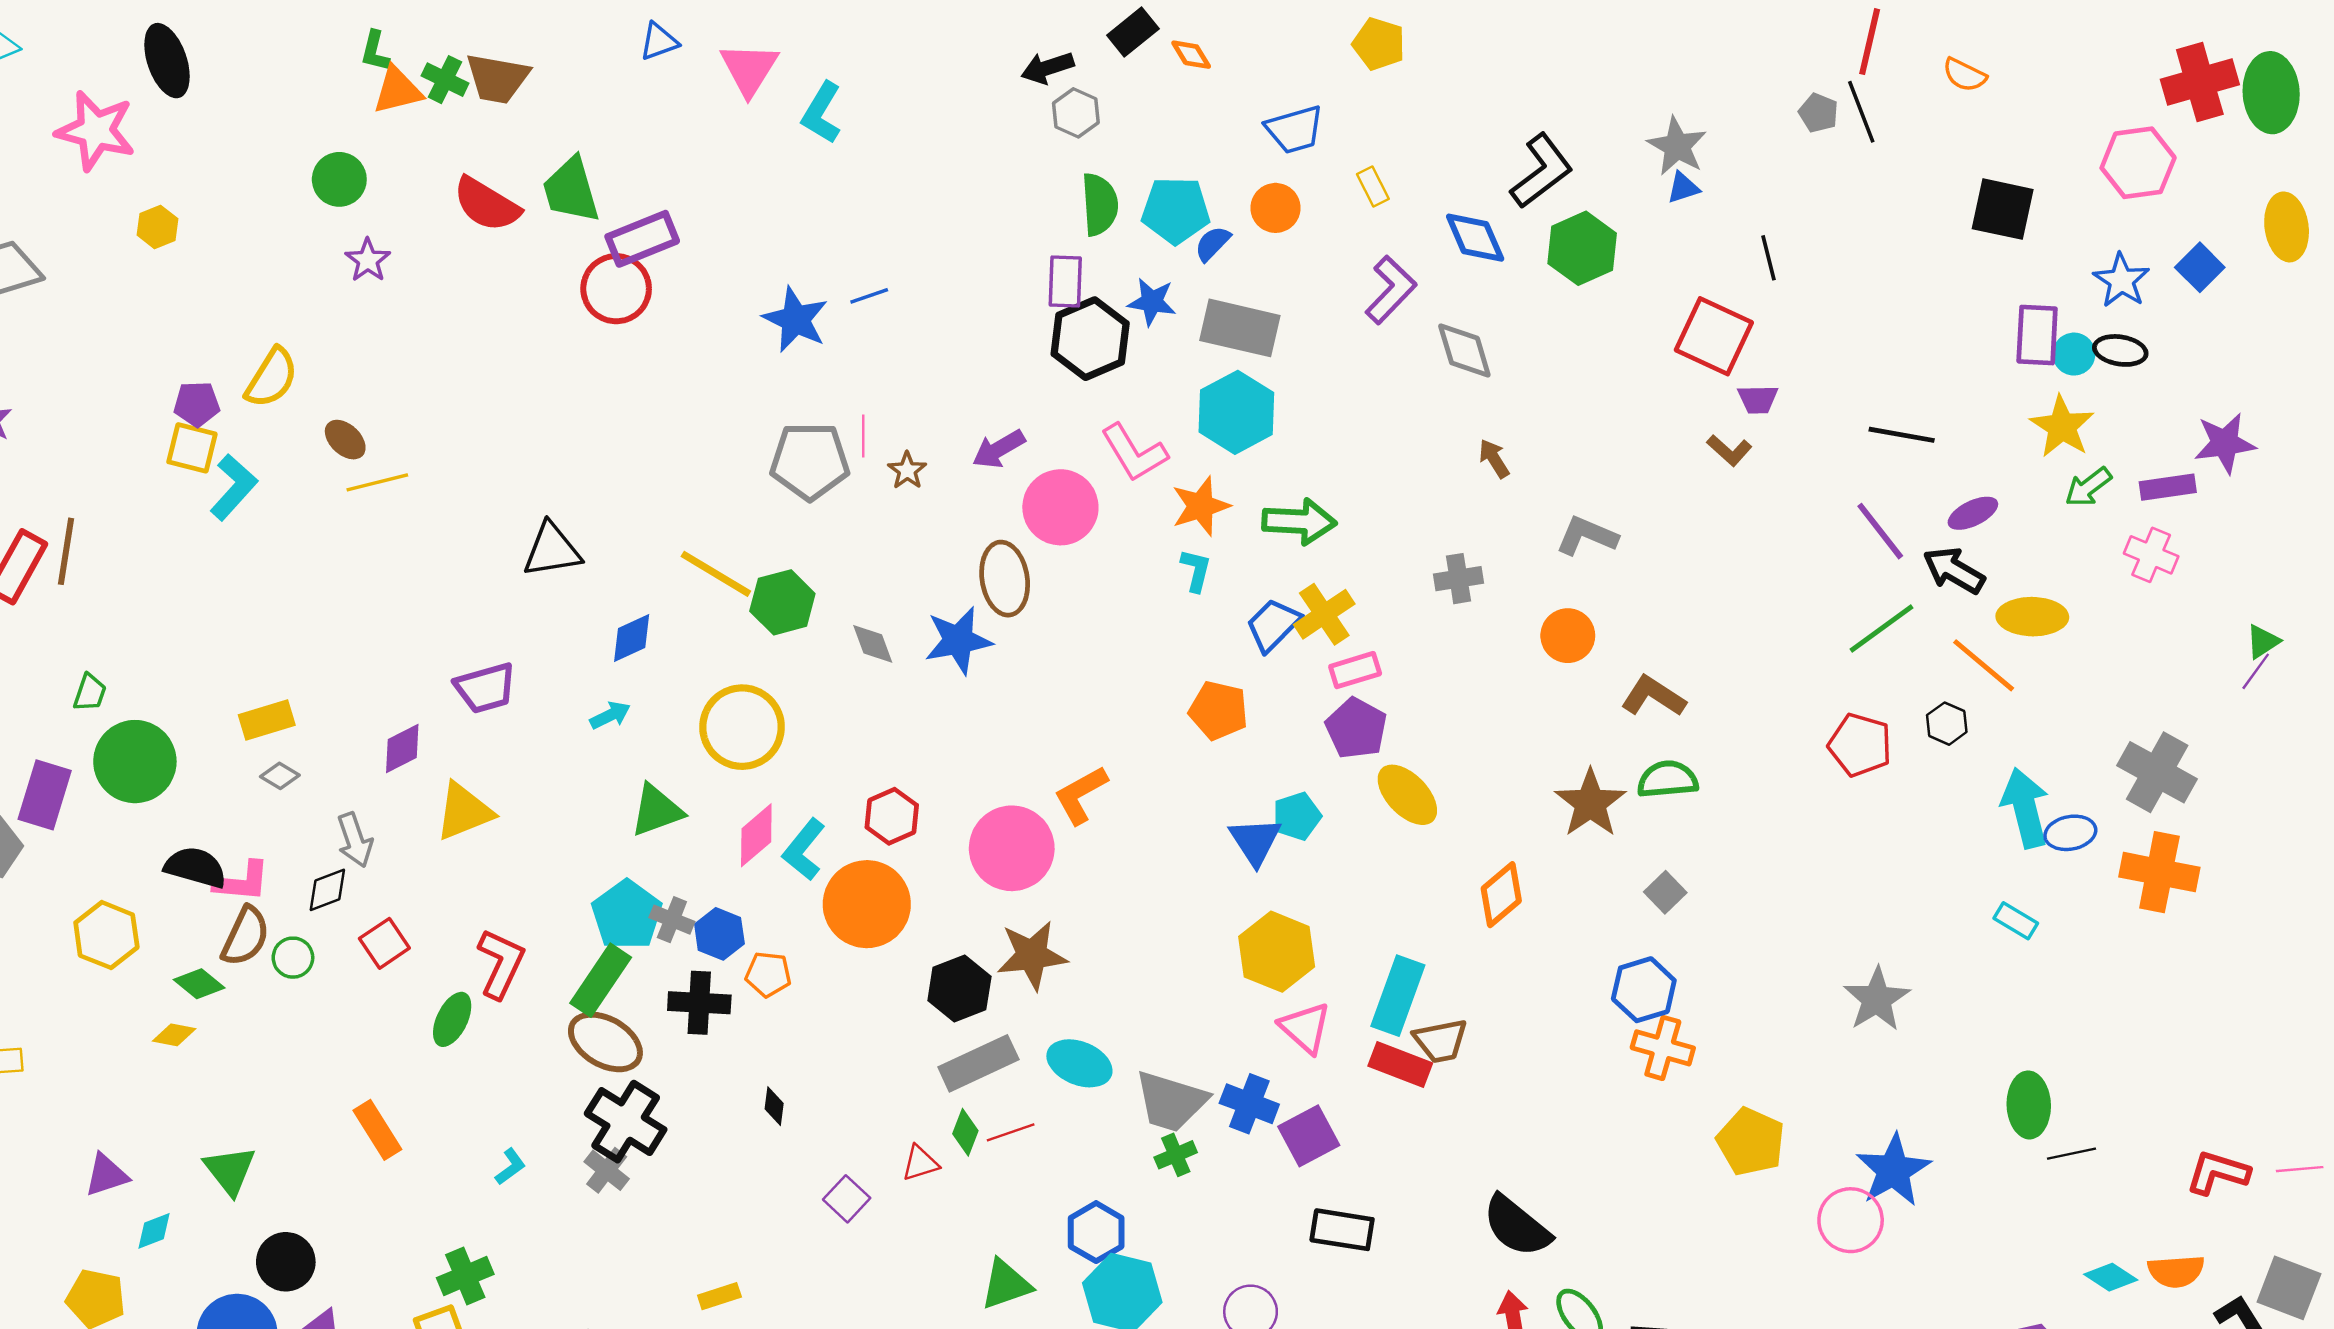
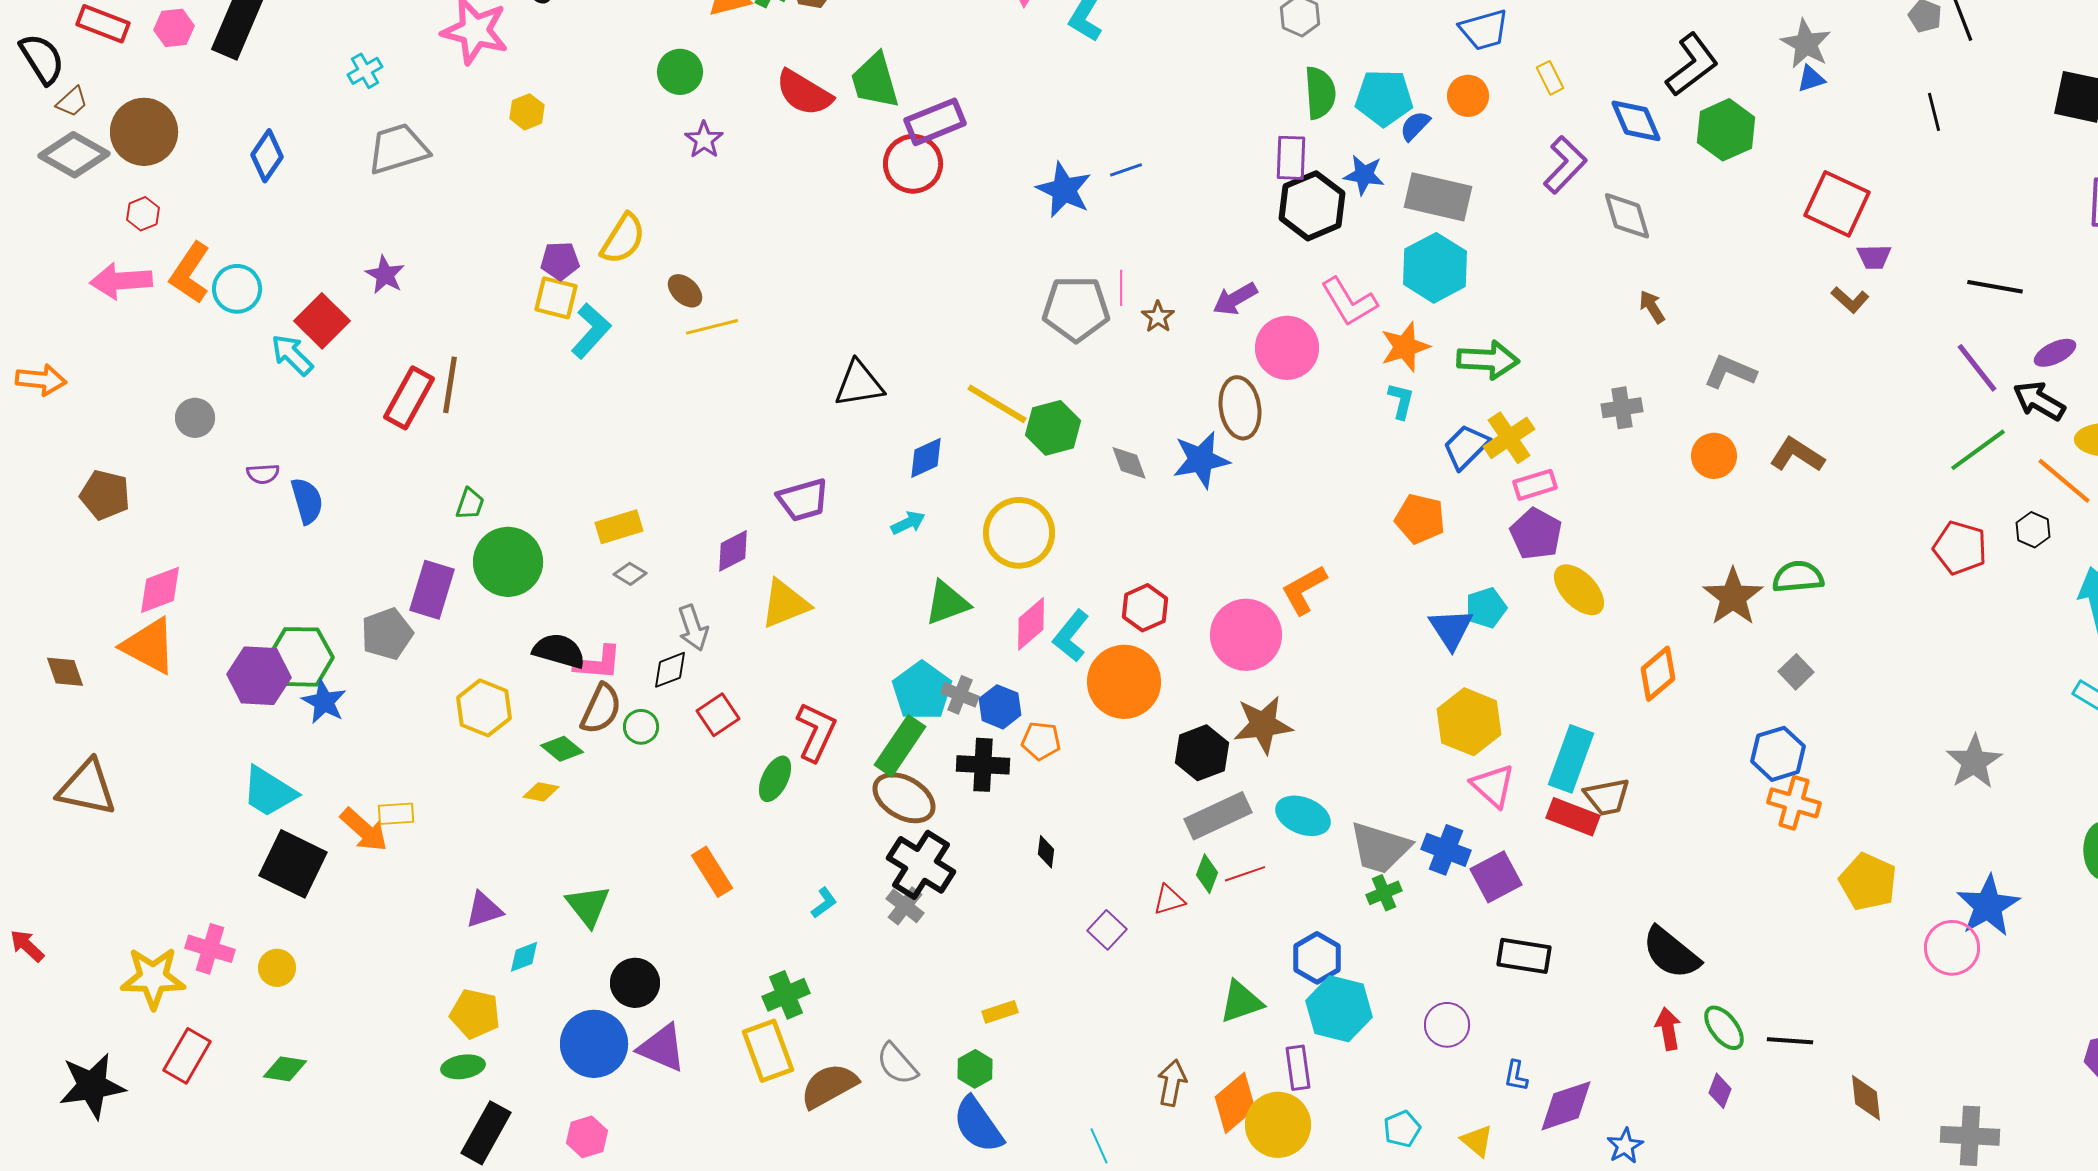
black line: (1769, 258) -> (1934, 112), moved
brown L-shape: (1653, 696) -> (1797, 455), moved

